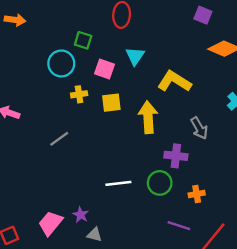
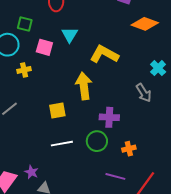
yellow square: (111, 103) -> (57, 110), moved
gray arrow: (199, 128) -> (144, 93), moved

